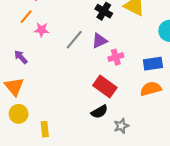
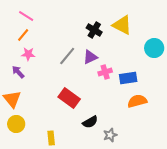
pink star: (42, 30) -> (28, 54), moved
blue rectangle: (153, 64) -> (128, 78), moved
red rectangle: (105, 87) -> (69, 98), moved
yellow rectangle: (45, 129) -> (51, 138), moved

